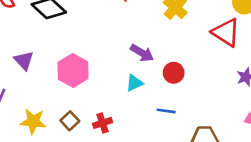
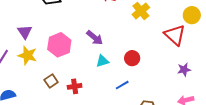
purple arrow: (142, 53) -> (95, 38), moved
blue line: (166, 111) -> (122, 85), turned -48
yellow star: (33, 121) -> (27, 55), moved

